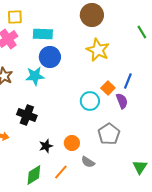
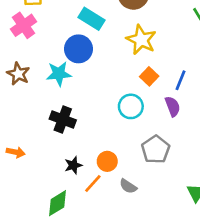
cyan rectangle: (43, 34) -> (92, 19), moved, turned 30
orange square: (108, 88) -> (149, 76), moved
black cross: (27, 115) -> (63, 119), moved
orange line: (61, 172) -> (93, 184), moved

